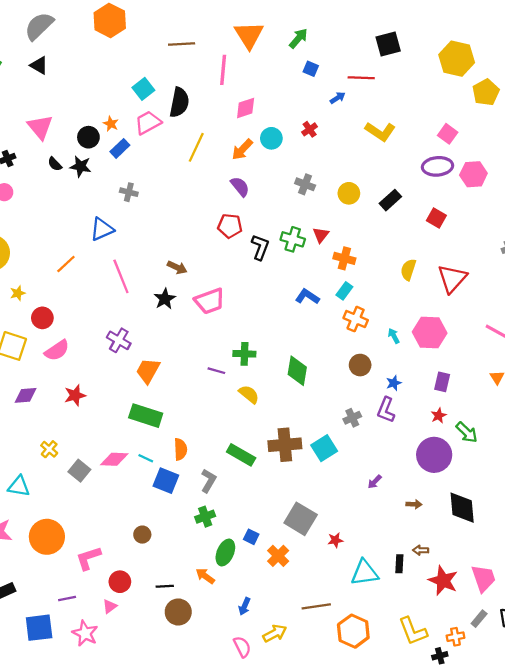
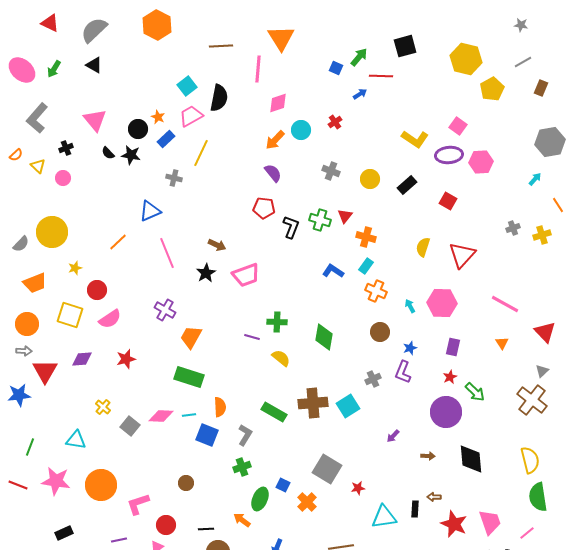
green arrow: (298, 38) -> (359, 57), moved
yellow L-shape: (380, 132) -> (415, 139), moved
yellow line: (196, 147) -> (201, 153), moved
cyan line: (146, 458) -> (189, 415), turned -32

